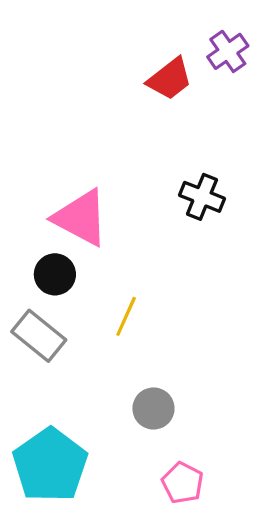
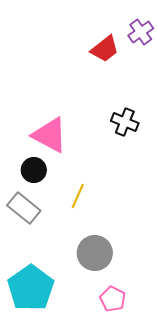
gray circle: (153, 409) -> (95, 253), size x1.4

